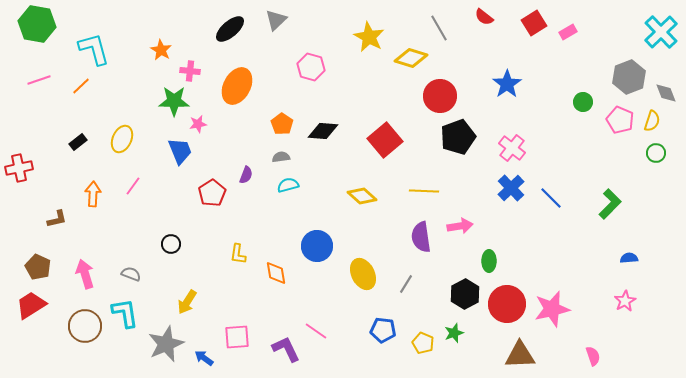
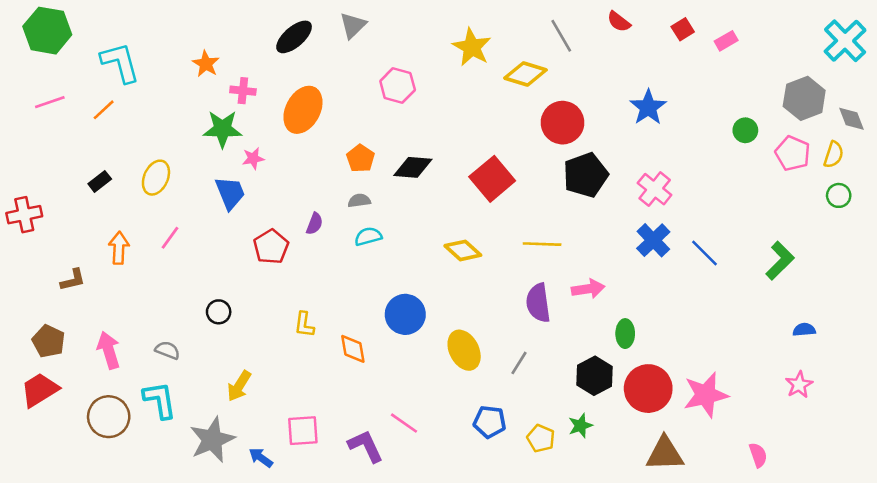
red square: (534, 23) -> (683, 29), size x0.7

